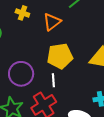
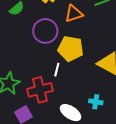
purple circle: (21, 74) -> (45, 31), moved

